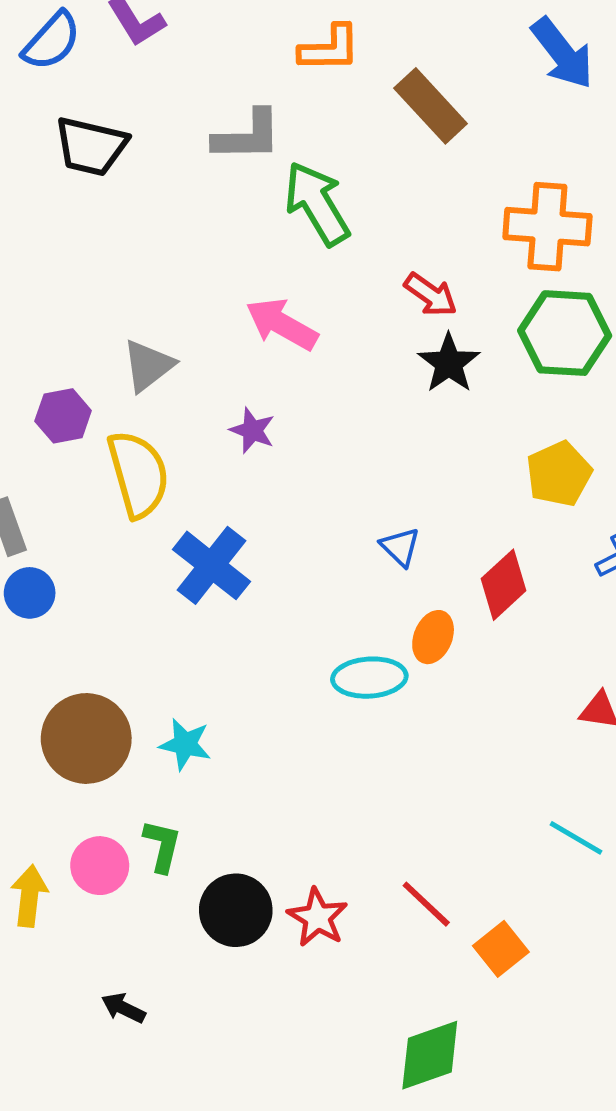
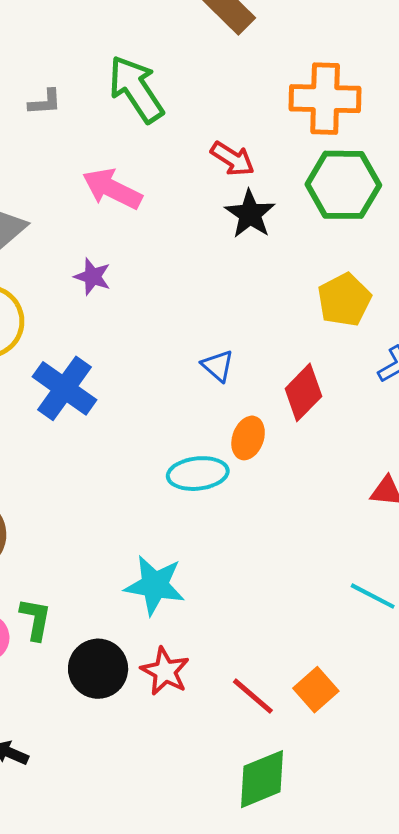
gray L-shape: (247, 136) -> (45, 102), moved, size x0.6
cyan star: (185, 744) -> (155, 585), moved, size x1.4
red line: (426, 904) -> (253, 696), moved

